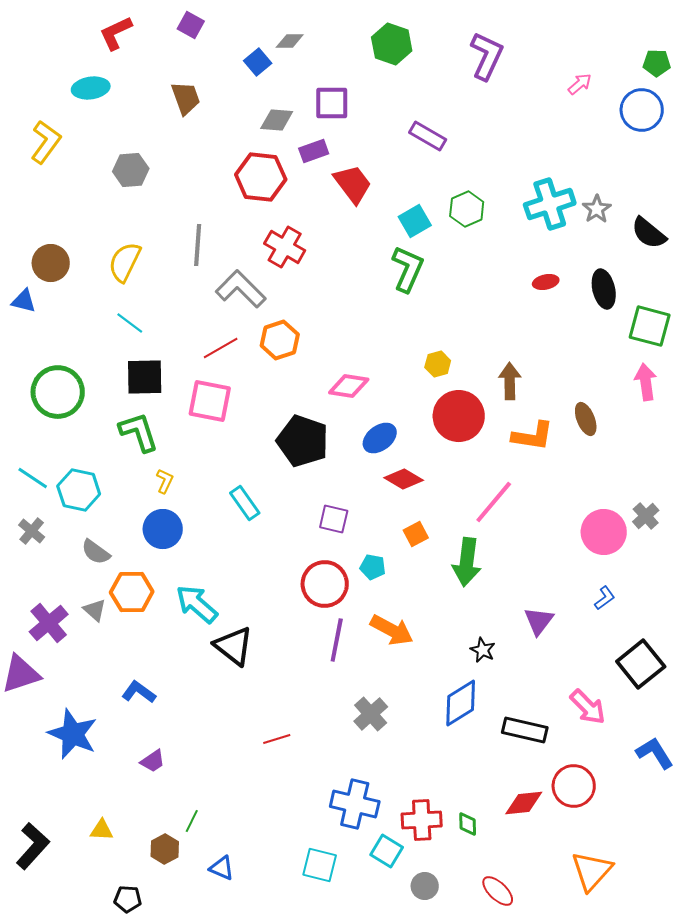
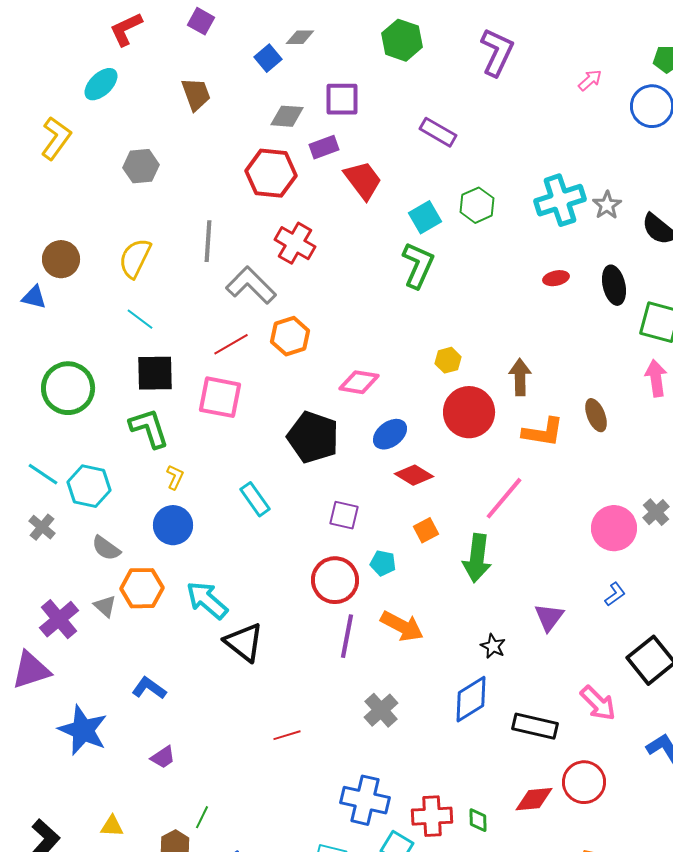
cyan ellipse: (91, 88) -> (101, 84), turned -36

